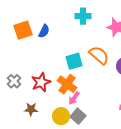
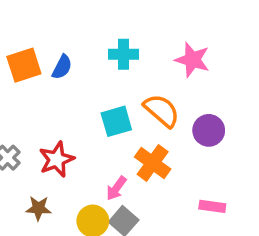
cyan cross: (83, 16) -> (124, 54), moved
orange cross: (67, 84) -> (153, 163), moved

